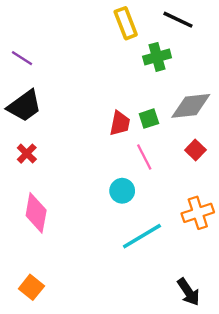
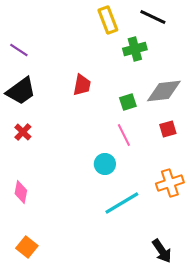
red trapezoid: (120, 123) -> (82, 85), moved
red square: (195, 150) -> (168, 129), turned 30
pink diamond: (36, 213) -> (21, 192), moved, size x0.7

